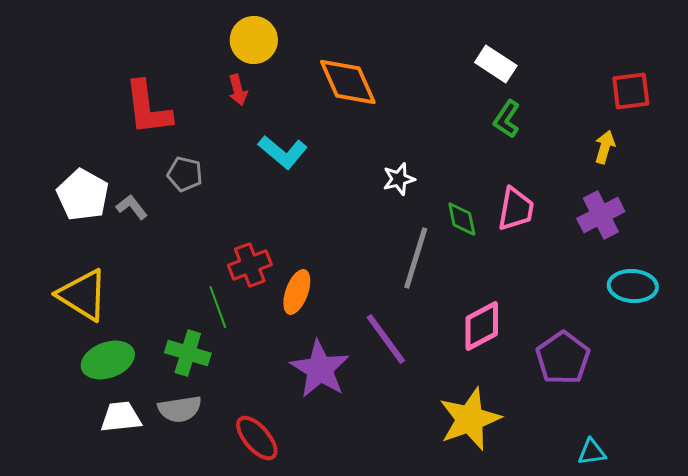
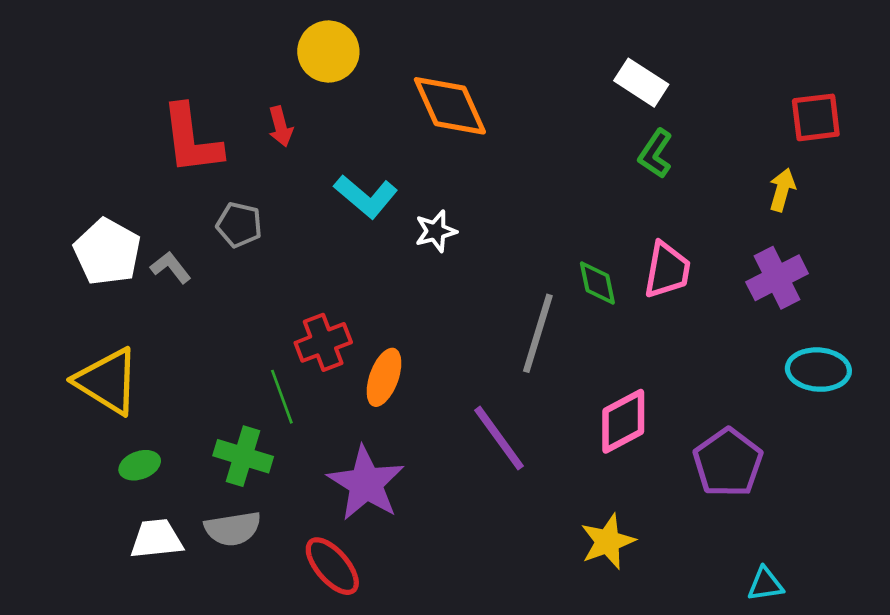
red arrow: (238, 90) -> (281, 126), moved
white star: (399, 179) -> (436, 231), moved
green ellipse: (108, 360) -> (140, 465), size x0.6
purple star: (320, 369) -> (366, 483), moved
yellow star: (470, 419) -> (608, 542), size x0.7

